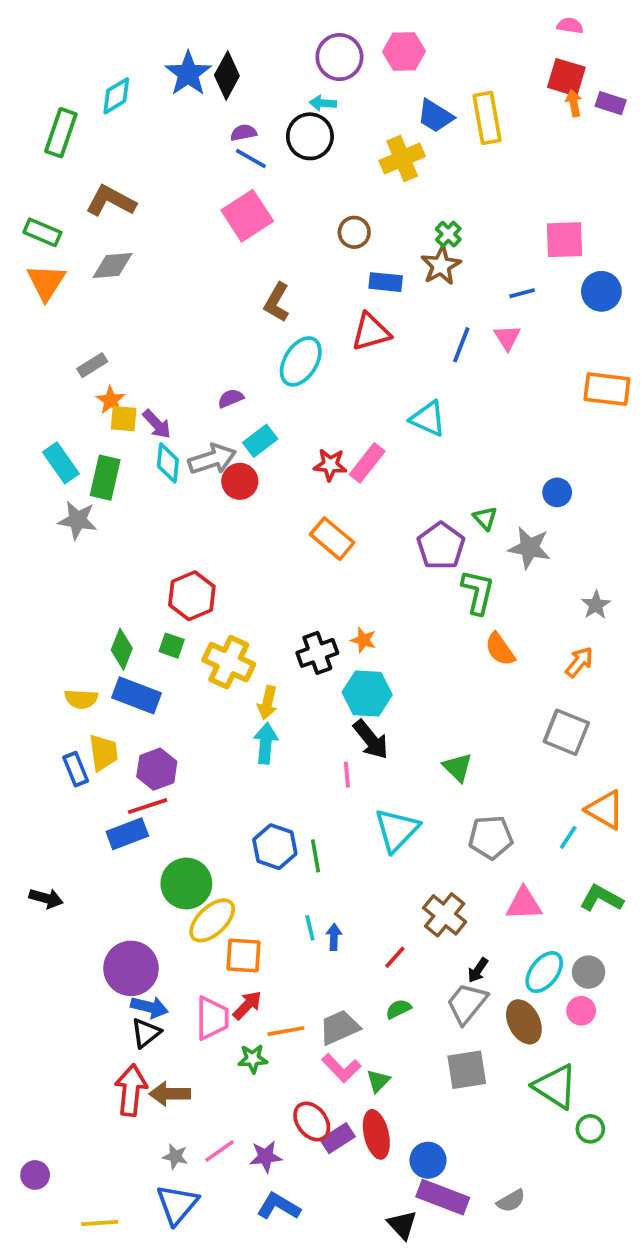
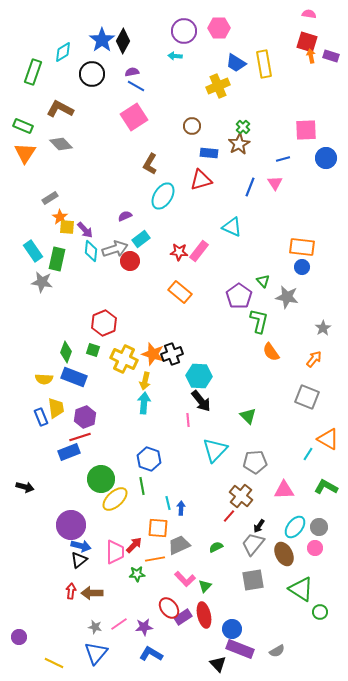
black circle: (310, 136) -> (92, 74), moved
gray diamond: (113, 265) -> (61, 144), turned 50
orange rectangle: (607, 389) -> (302, 247), moved
orange star: (363, 640) -> (153, 354), moved, size x1.6
gray pentagon: (491, 837) -> (255, 462), moved
green line: (315, 856) -> (142, 486), moved
orange square: (244, 955) -> (158, 528), moved
red line: (395, 957) -> (229, 516), moved
gray trapezoid: (339, 1027) -> (179, 545), moved
red arrow: (131, 1090) -> (71, 591), size x0.6
yellow line: (100, 1223) -> (54, 663), turned 30

